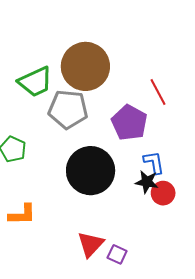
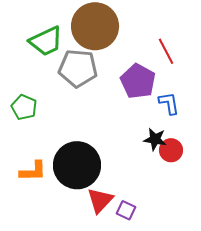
blue L-shape: (154, 162) -> (169, 103), moved
black circle: (91, 171) -> (77, 165), moved

